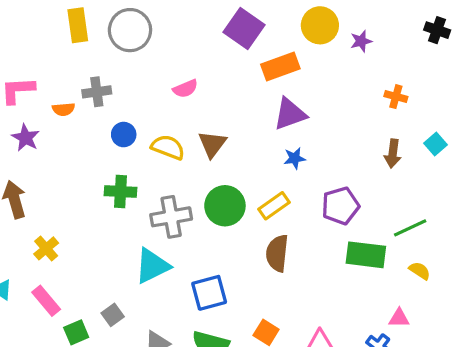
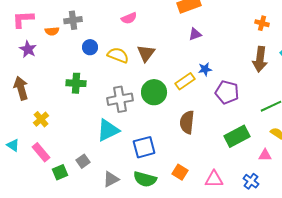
purple triangle: (290, 114) -> (195, 34), size x0.6
brown arrow: (393, 154) -> (260, 59), size x1.4
blue star: (295, 158) -> (205, 69), moved
green cross: (120, 192) -> (76, 83), moved
yellow rectangle: (274, 206) -> (185, 81), moved
purple pentagon: (340, 206) -> (227, 92), turned 30
green rectangle: (366, 255) -> (237, 136), moved, turned -35
pink triangle: (399, 318) -> (265, 155), moved

